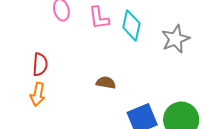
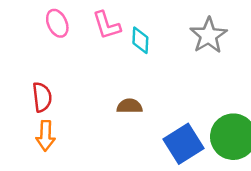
cyan diamond: (131, 25) -> (140, 40), moved, size x0.7

